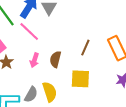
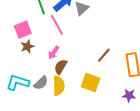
brown semicircle: (55, 59) -> (61, 67), moved

